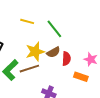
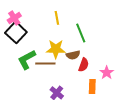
yellow line: (27, 21) -> (57, 18), turned 48
orange rectangle: (81, 77) -> (92, 86), turned 56

